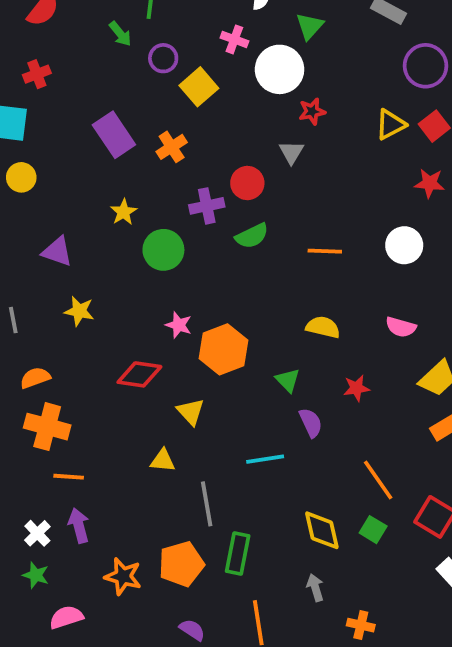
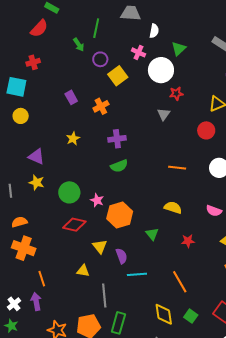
purple rectangle: (114, 135) -> (71, 97), size x0.6
red circle: (247, 183) -> (206, 130), moved
green semicircle: (252, 236) -> (119, 166), moved
green circle: (163, 250) -> (69, 192), moved
yellow star: (79, 311) -> (37, 182), moved
purple semicircle: (311, 423) -> (121, 256), moved
orange line: (69, 477) -> (42, 279), moved, turned 63
orange line: (378, 480) -> (180, 282), moved

